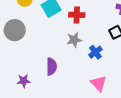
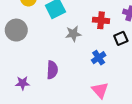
red cross: (77, 15) -> (101, 20), moved
gray star: (74, 40) -> (73, 34), moved

